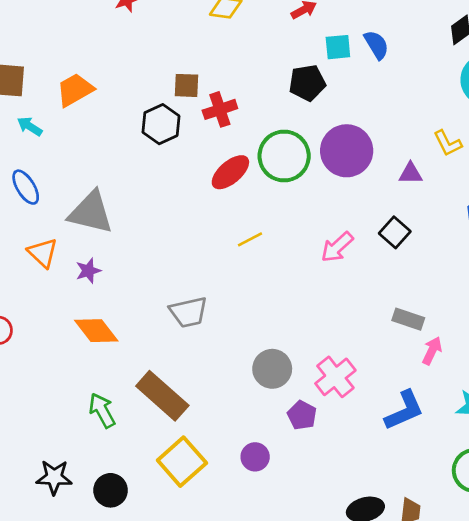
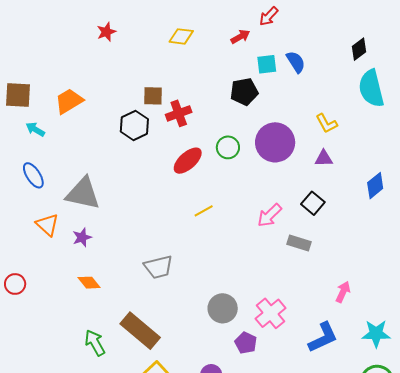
yellow L-shape: (448, 143) -> (326, 123), moved
green circle: (284, 156) -> (228, 147), size x0.6
gray rectangle: (408, 319) -> (299, 243), moved
orange diamond: (96, 331) -> (89, 283), size x0.7

